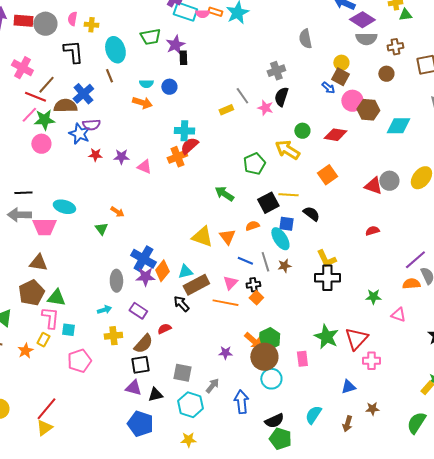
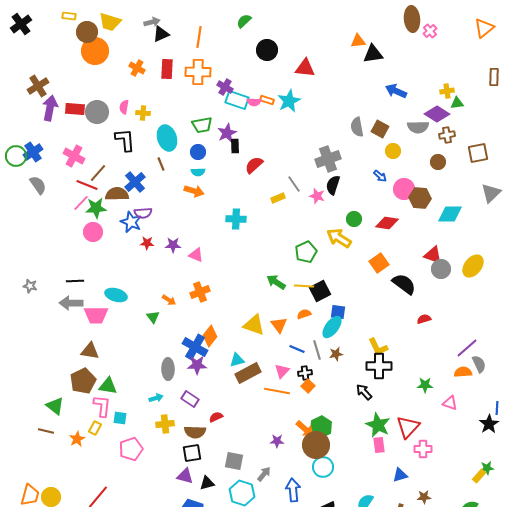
purple diamond: (362, 20) -> (437, 114), moved
gray cross: (276, 71) -> (328, 159), size x1.4
brown square: (340, 77) -> (380, 129), moved
blue circle: (169, 87) -> (198, 152), moved
red semicircle: (189, 146) -> (254, 165), moved
orange cross: (177, 157) -> (200, 292), moved
red triangle: (373, 186) -> (433, 255), moved
yellow line: (288, 195) -> (304, 286), moved
black semicircle: (311, 214) -> (404, 284), moved, size x1.4
cyan ellipse: (280, 239) -> (332, 327), turned 70
orange diamond: (162, 271) -> (210, 336), moved
black arrow: (181, 304) -> (364, 392), moved
brown semicircle: (143, 344) -> (195, 432), turned 50
pink rectangle: (302, 359) -> (379, 445), moved

